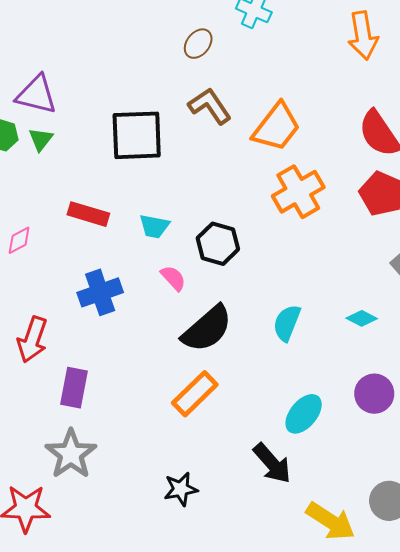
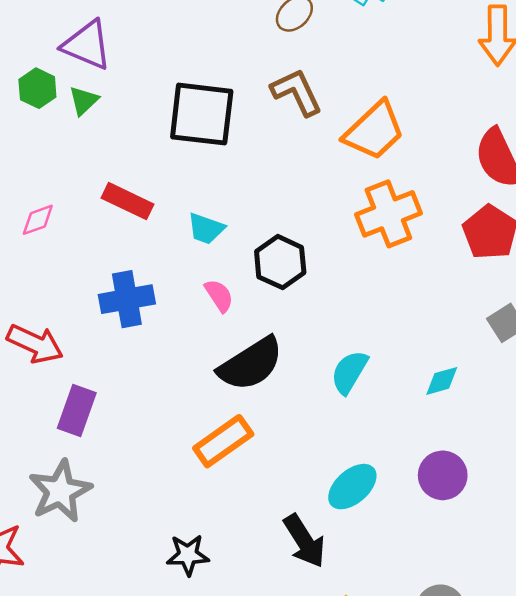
cyan diamond: (362, 318) -> (442, 381), turned -52
red arrow: (32, 340) -> (35, 344), turned -93

